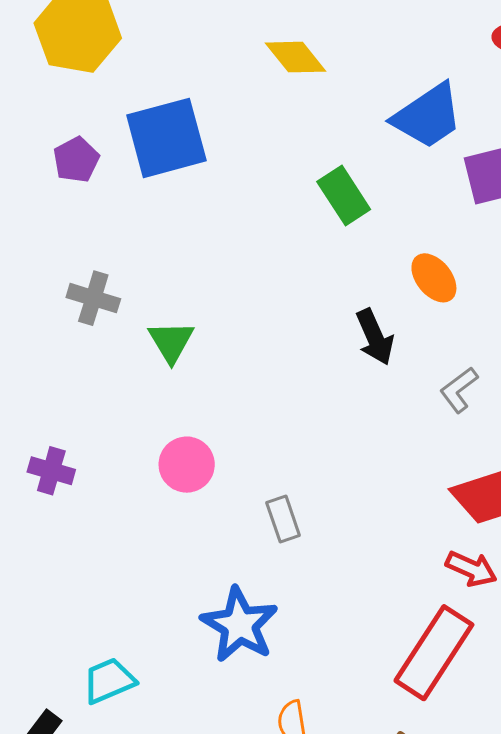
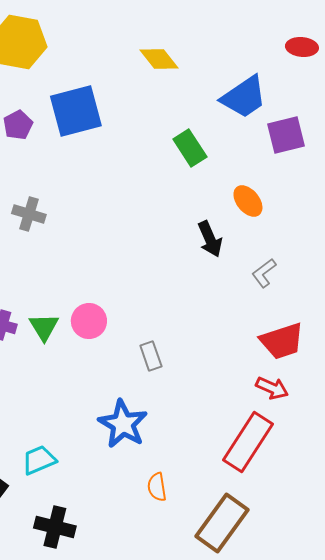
green triangle: (171, 342) -> (44, 327), moved

